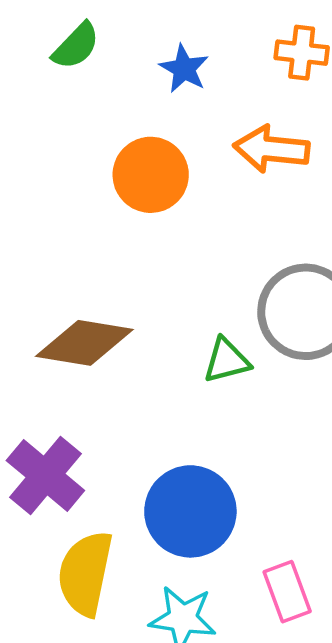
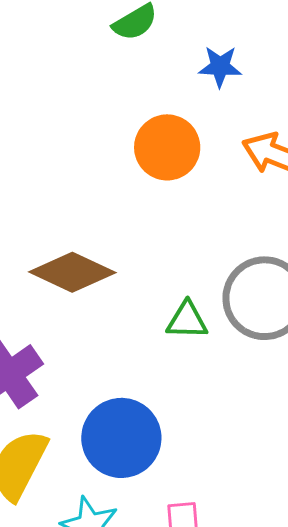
blue star: (184, 69) -> (220, 67), turned 30

